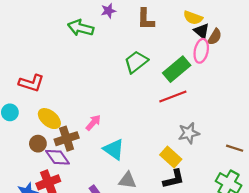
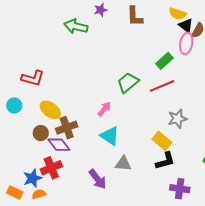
green trapezoid: (136, 62) -> (128, 83), moved
green rectangle: (177, 69) -> (164, 61), size x0.7
pink arrow: (93, 123) -> (104, 109), moved

